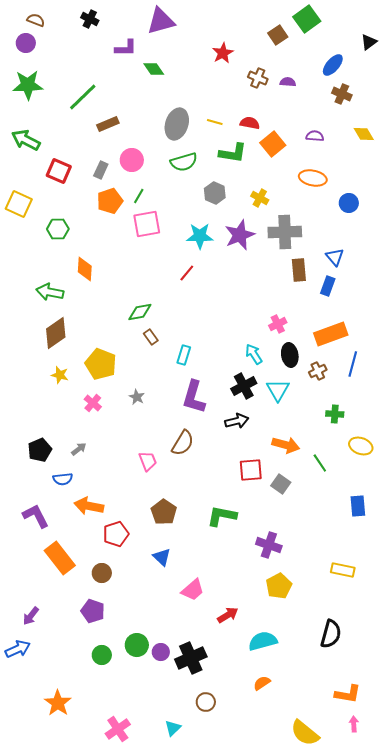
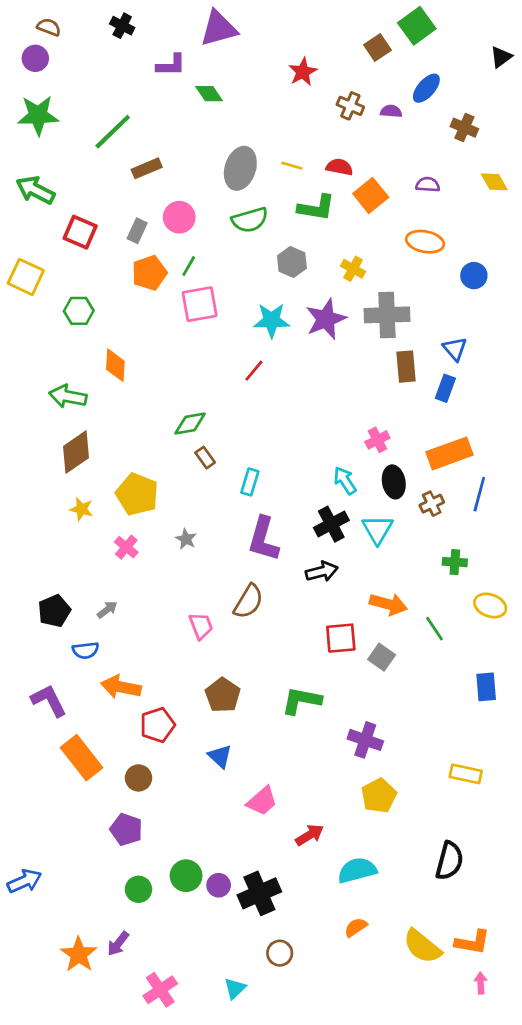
blue ellipse: (333, 65) -> (426, 88), moved
purple arrow: (31, 616) -> (118, 944), moved
yellow semicircle: (305, 733) -> (422, 946), moved

